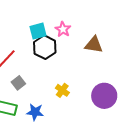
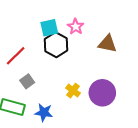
purple circle: (104, 96) -> (102, 93), moved

